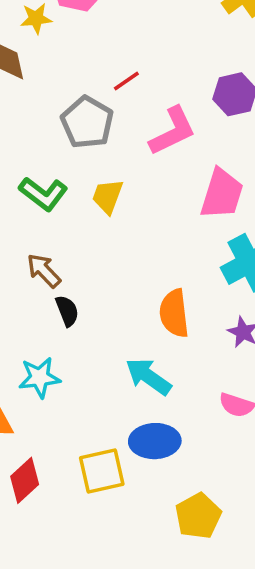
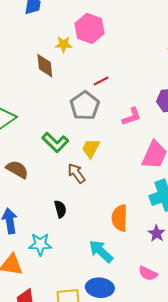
red line: (126, 81) -> (101, 81), moved
pink L-shape: (173, 131) -> (132, 117), size x0.7
brown arrow: (44, 271) -> (76, 173), moved

